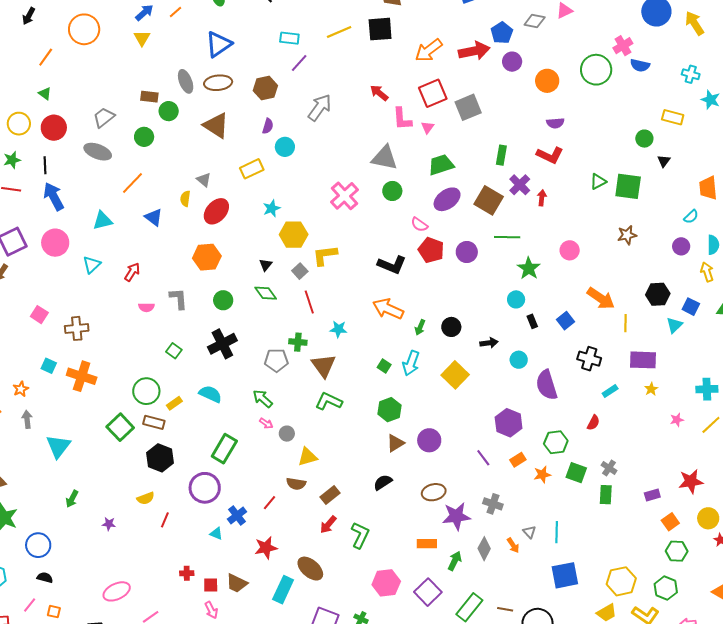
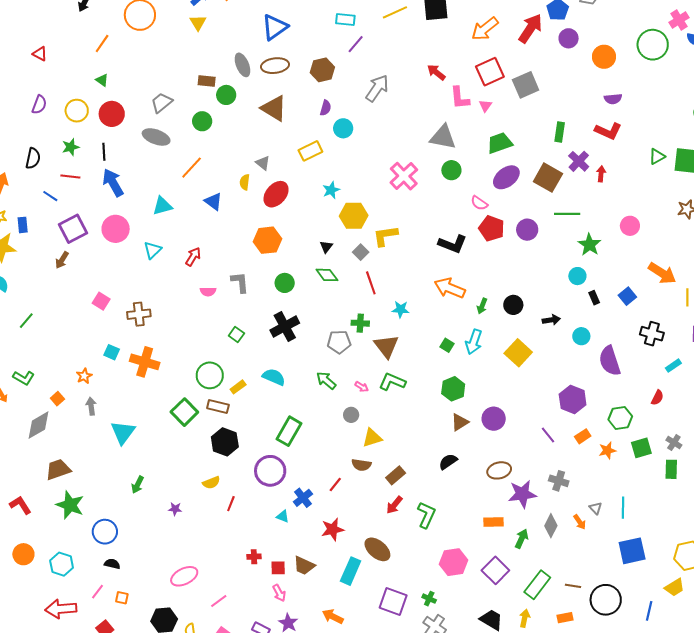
red arrow: (474, 51) -> (530, 28), turned -44
pink arrow: (266, 423) -> (362, 387), moved
green square: (576, 473) -> (641, 448), turned -35

